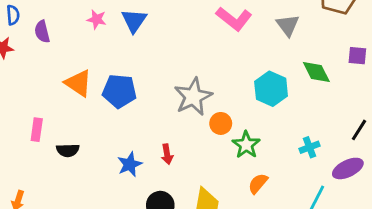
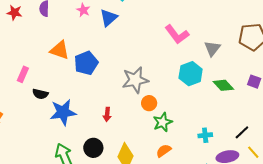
green diamond: (316, 72) -> (223, 85), turned -30
orange triangle: (78, 83) -> (60, 50), turned -30
cyan hexagon: (271, 89) -> (191, 74), moved
blue pentagon: (119, 91) -> (86, 63), turned 30
blue star: (130, 164) -> (63, 112), moved, size x1.5

